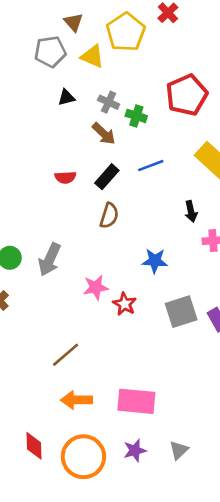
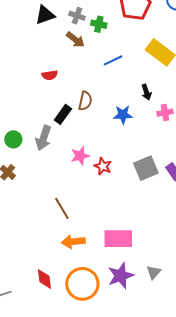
black triangle: (66, 97) -> (45, 15), size x1.5
black rectangle: (107, 177) -> (63, 114), moved
blue star: (155, 261) -> (123, 115), moved
brown line: (66, 355) -> (62, 208), turned -75
purple star: (135, 450) -> (121, 276), size x1.5

